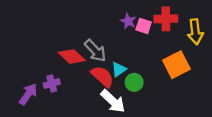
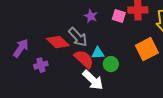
purple star: (128, 21) -> (91, 16), moved
cyan triangle: (119, 69) -> (98, 53), turned 32
purple arrow: (28, 94) -> (21, 48), moved

